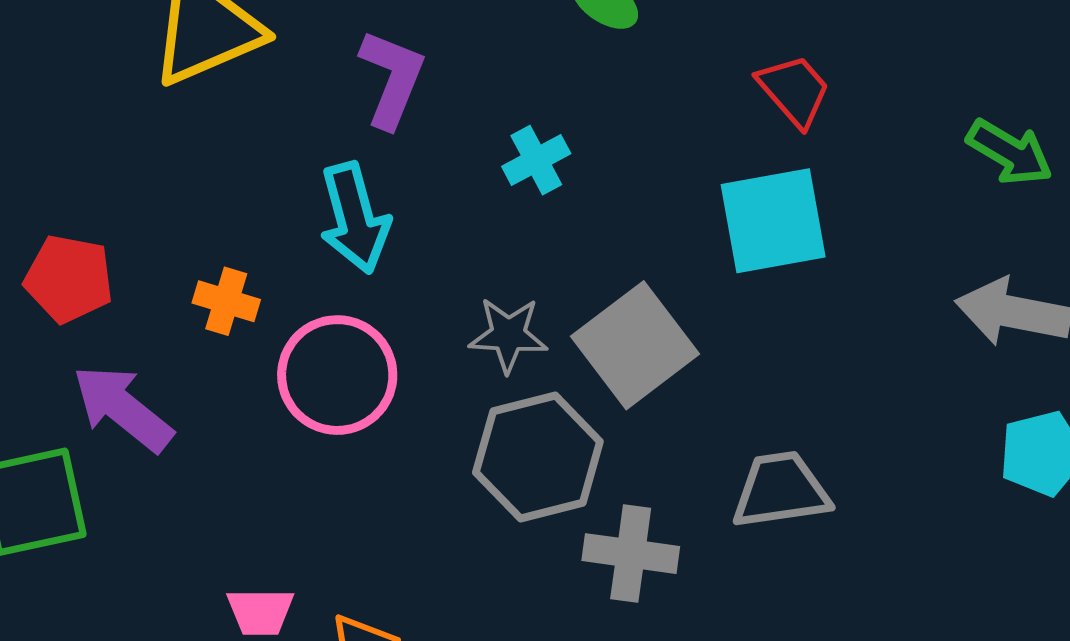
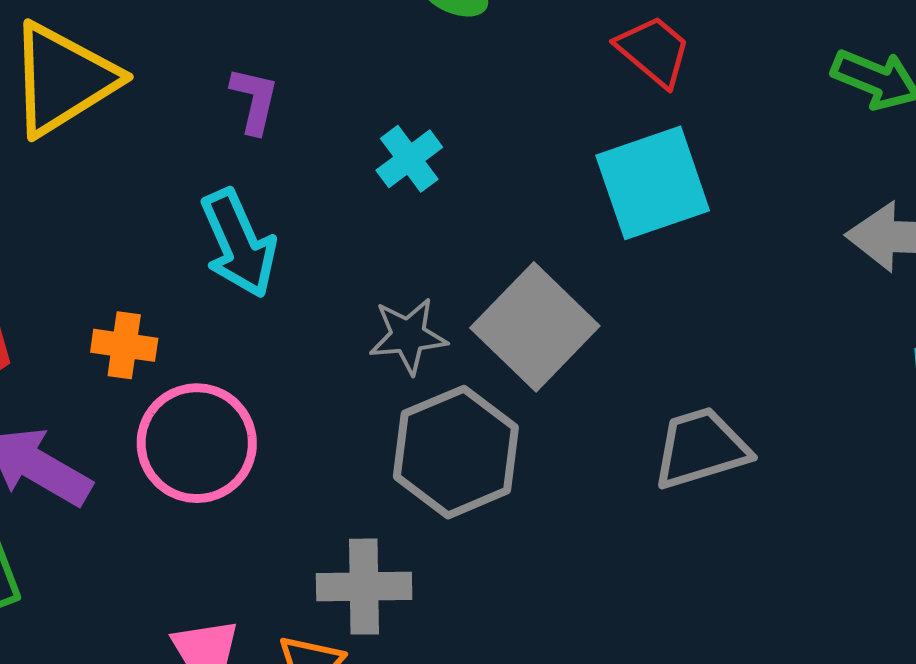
purple L-shape: (392, 79) -> (254, 100), size x0.7
pink circle: (337, 375) -> (197, 443), moved
gray cross: (631, 554) -> (364, 587), moved

